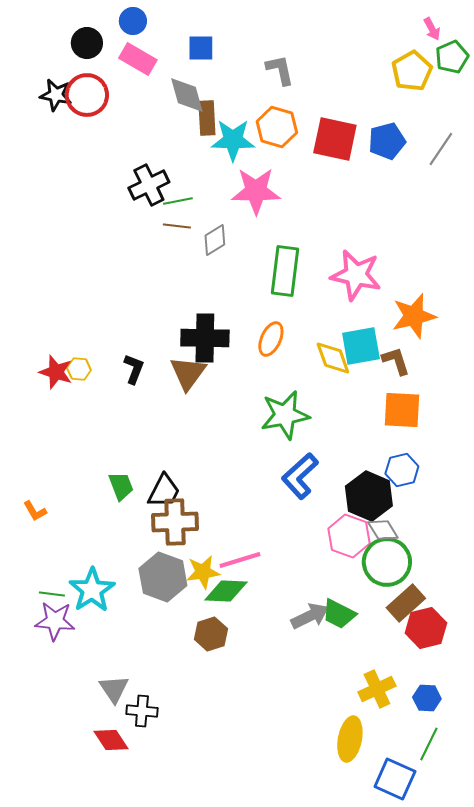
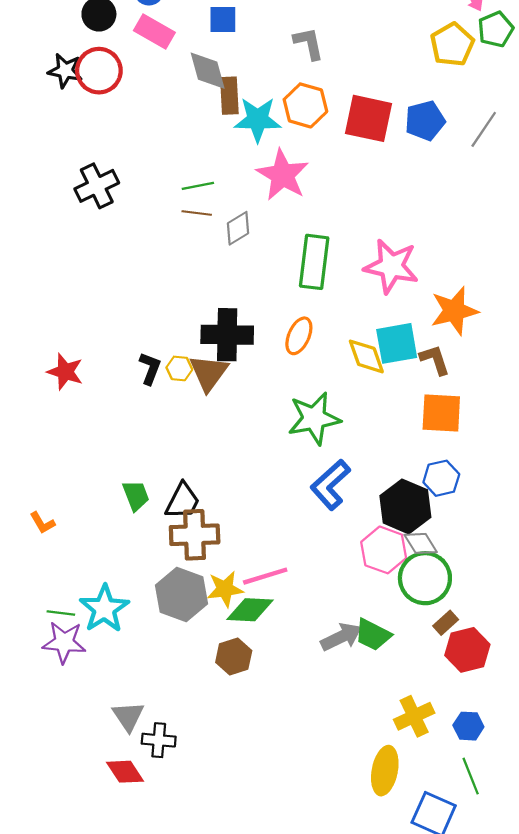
black cross: (149, 185) -> (97, 186), moved
pink star: (256, 191) -> (283, 175), turned 30
yellow hexagon: (79, 369) -> (179, 368), moved
brown rectangle: (406, 603) -> (446, 623), size x0.6
green line: (429, 744) -> (471, 776), turned -48

